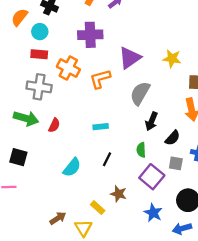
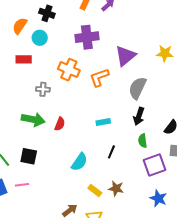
red rectangle: (39, 54) -> (24, 59), moved
gray cross: (39, 87) -> (43, 89), size x0.6
black arrow: (151, 121) -> (139, 116), moved
purple square: (152, 177) -> (154, 165), turned 35
brown star: (118, 194) -> (116, 188), moved
yellow rectangle: (98, 208) -> (95, 191), moved

